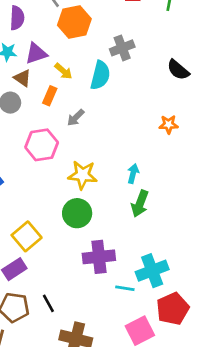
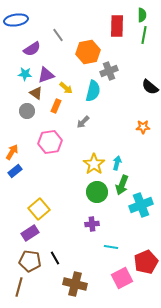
purple semicircle: (17, 18) -> (32, 49), turned 54
orange hexagon: (74, 22) -> (88, 52), moved
gray arrow: (76, 118) -> (83, 122), moved
yellow star: (83, 175) -> (94, 164), moved, turned 30
green circle: (77, 213) -> (97, 192), moved
purple cross: (99, 257) -> (92, 224), size x0.6
cyan cross: (152, 271) -> (141, 205), moved

